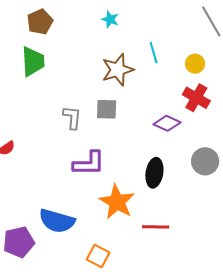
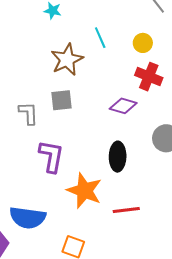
purple L-shape: (89, 163) -> (51, 156), turned -72

